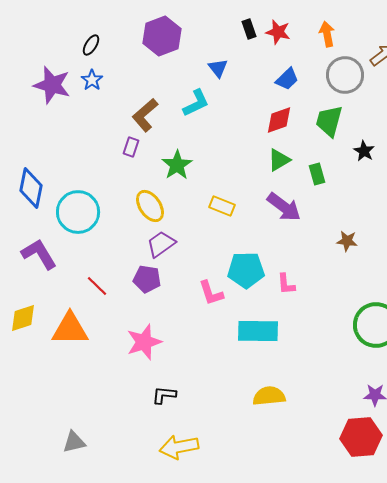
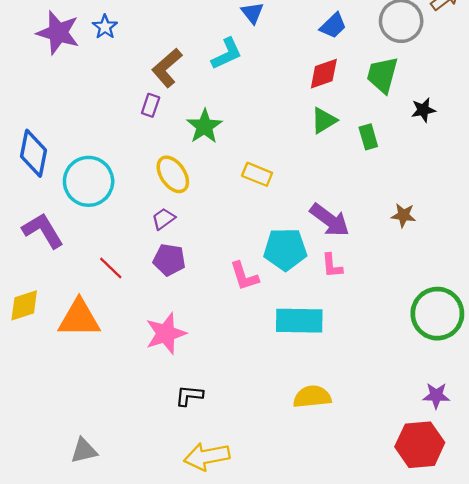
black star: (364, 151) -> (423, 110), turned 30
purple arrow: (284, 207) -> (330, 220), moved
purple trapezoid: (161, 244) -> (163, 219), moved, size x0.7

